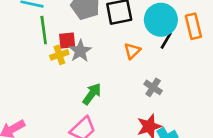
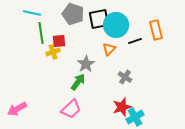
cyan circle: (161, 20) -> (116, 25), moved
black line: (166, 41) -> (135, 41), turned 40
gray star: (80, 51) -> (86, 64), moved

